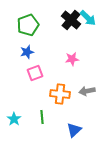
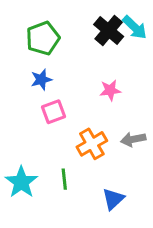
orange cross: (60, 94) -> (92, 144), turned -36
cyan star: (14, 119) -> (21, 182), size x1.5

